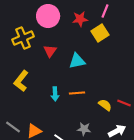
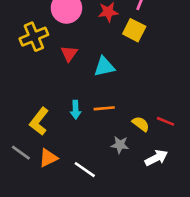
yellow square: (100, 33) -> (134, 30), turned -30
yellow L-shape: (21, 81) -> (39, 121), moved
gray star: (84, 129) -> (120, 145), moved

